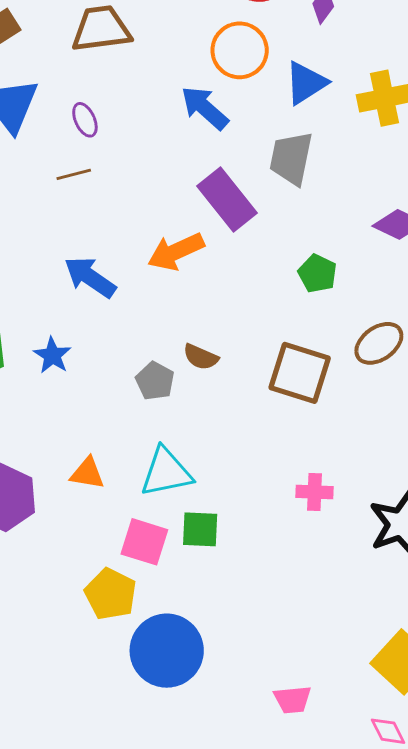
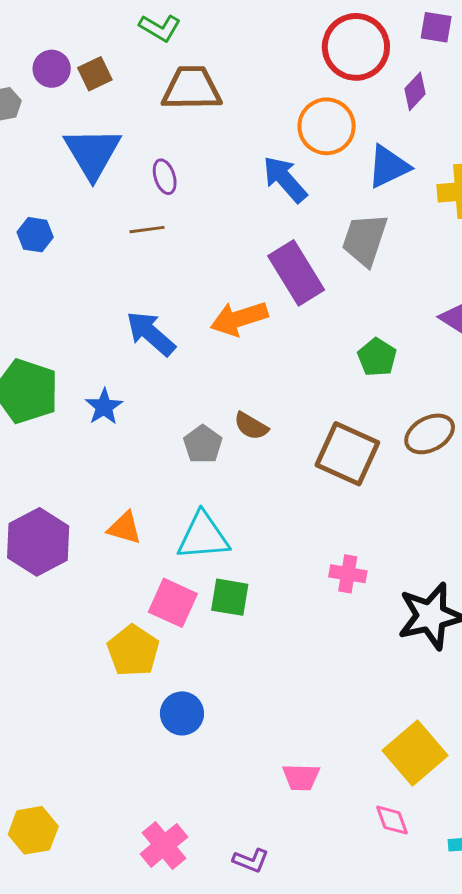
blue circle: (167, 651) -> (182, 713), size x0.6

